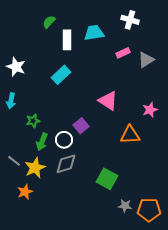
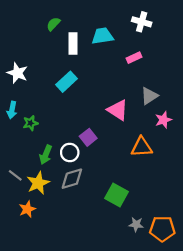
gray triangle: (146, 60) -> (149, 96), moved
green star: (33, 121) -> (30, 123), moved

